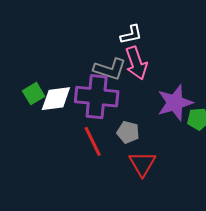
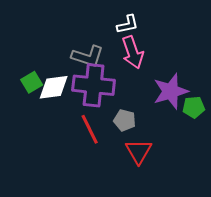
gray L-shape: (110, 69) -> (88, 56), moved

